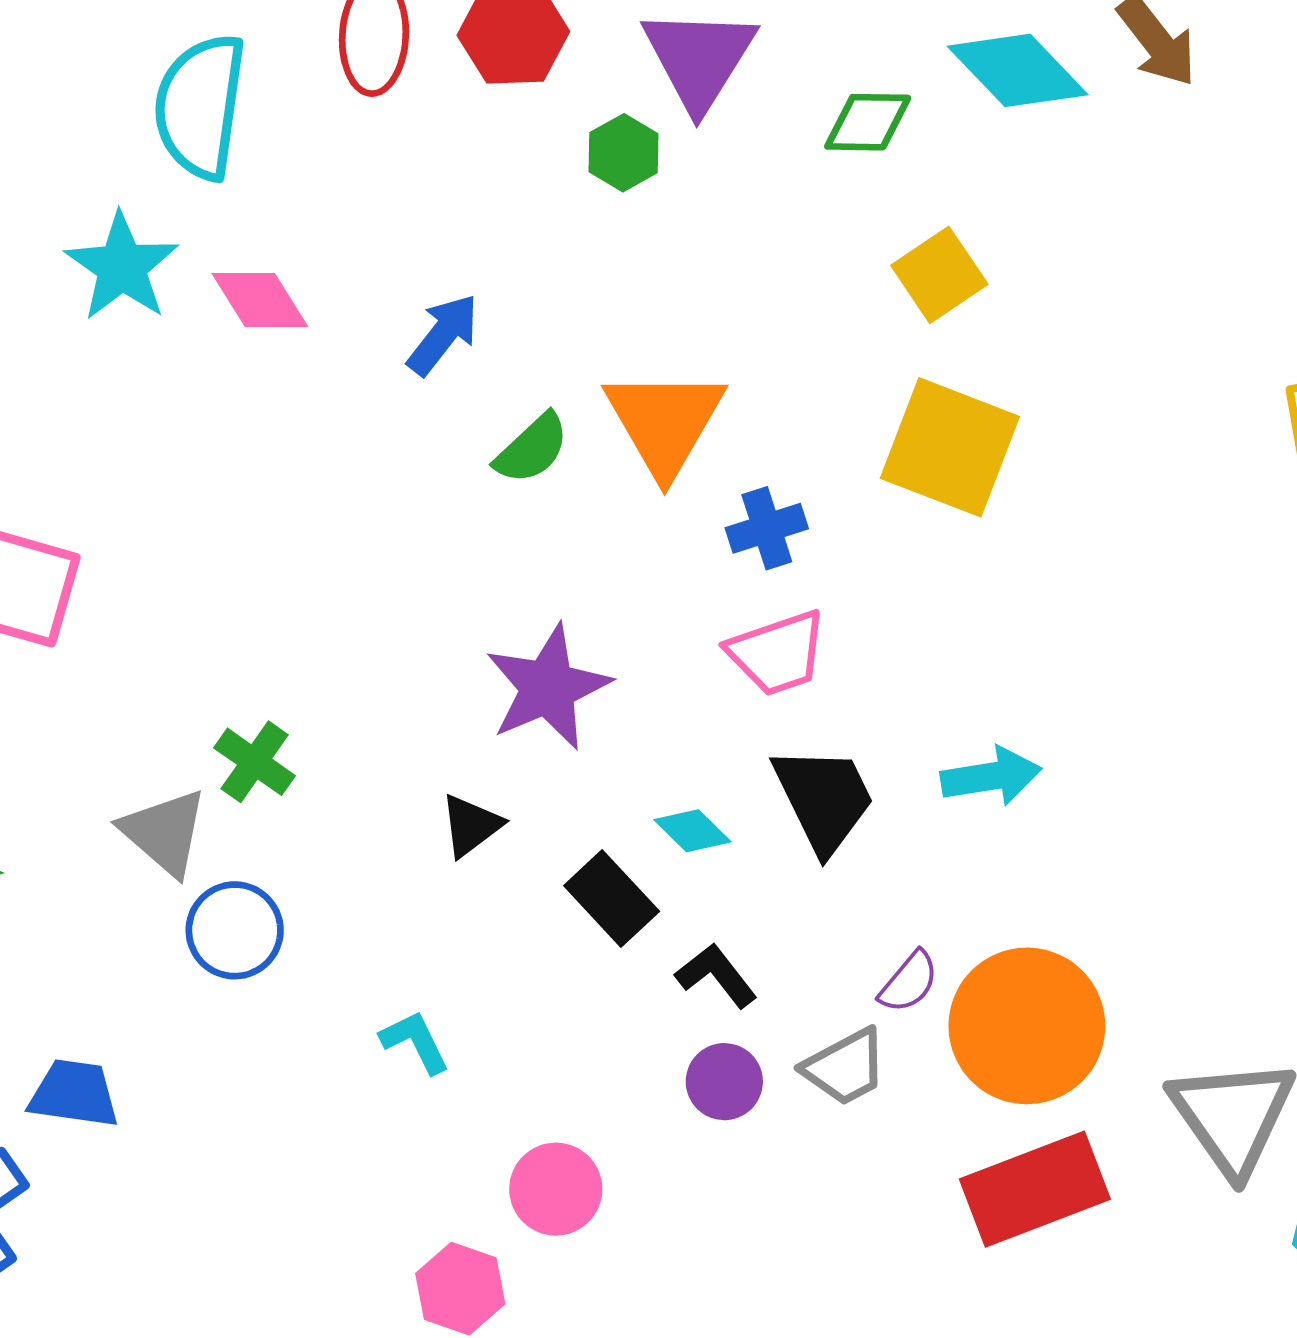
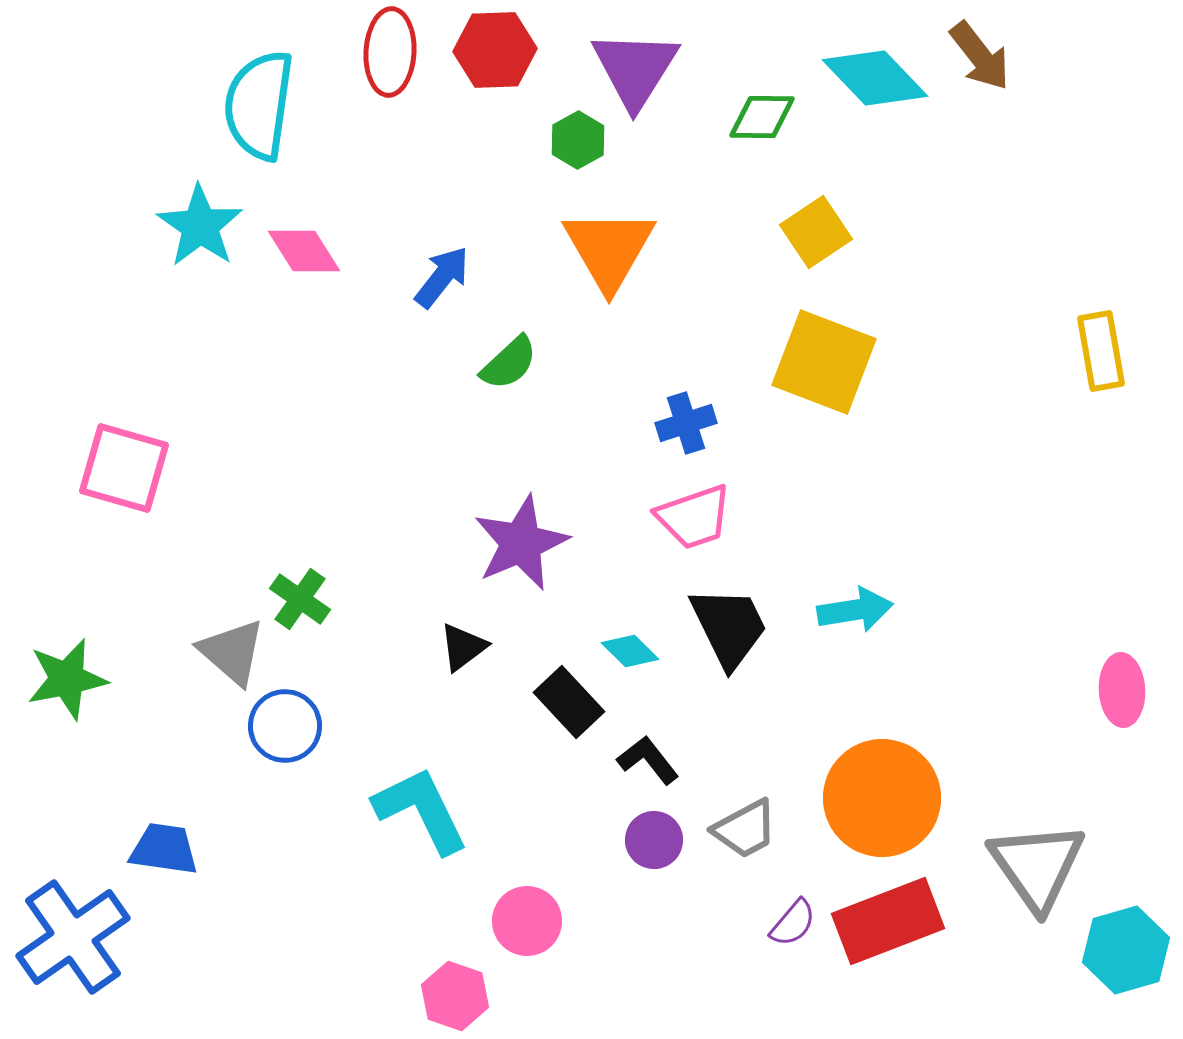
orange triangle: (665, 422) -> (609, 249), moved
purple semicircle: (909, 982) -> (793, 923), moved
cyan L-shape: (415, 1042) -> (421, 810), size x1.8

